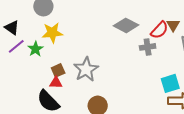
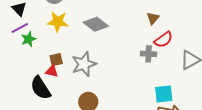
gray diamond: (126, 25) -> (96, 24), moved
brown triangle: (173, 25) -> (153, 18), moved
green star: (35, 49) -> (28, 39), moved

